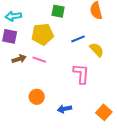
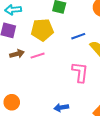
pink line: (39, 60) -> (38, 56), turned -40
orange circle: (37, 97) -> (12, 102), moved

